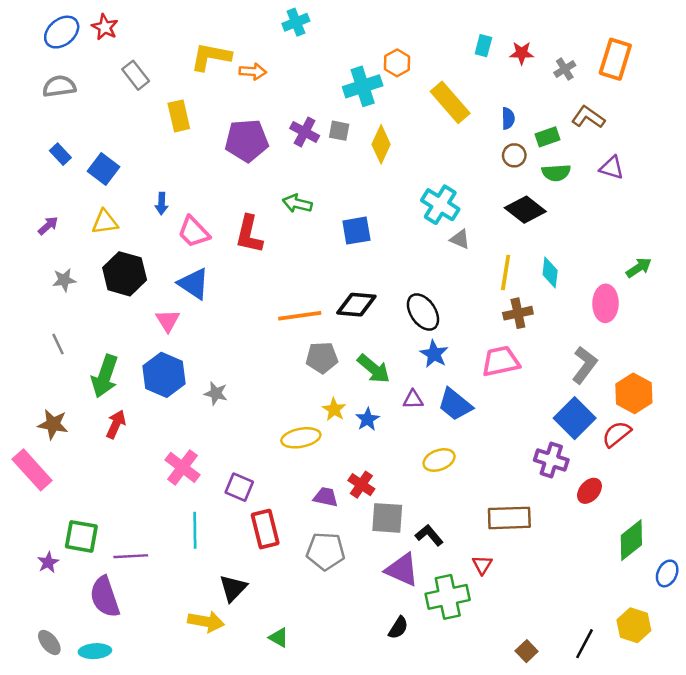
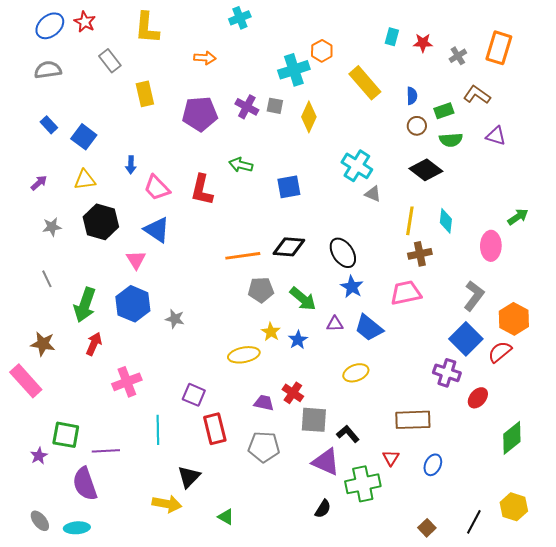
yellow L-shape: (211, 57) -> (147, 28), moved, turned -96
pink cross: (183, 467) -> (127, 382), moved, turned 32
blue ellipse: (667, 573) -> (433, 465), moved

